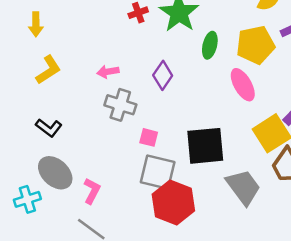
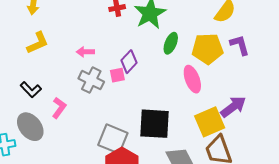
pink square: (149, 137) -> (117, 75), moved, turned -35
pink L-shape: (92, 191) -> (59, 108), moved

